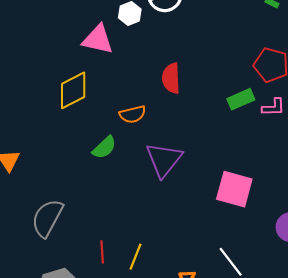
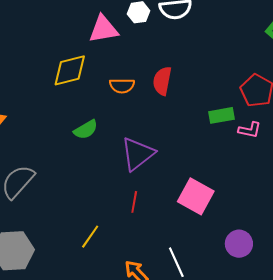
pink triangle: (98, 39) -> (103, 29), turned -36
orange semicircle: (133, 114) -> (122, 86), moved
red line: (102, 252) -> (134, 202), moved

